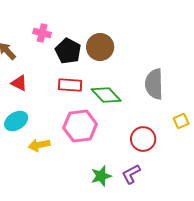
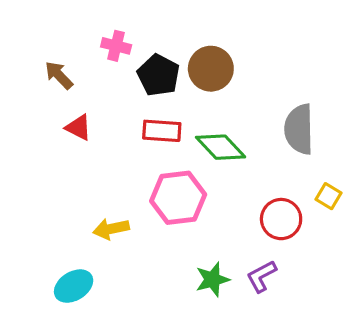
cyan ellipse: (16, 121) -> (74, 286), moved
yellow square: (181, 121) -> (328, 196), moved, turned -35

